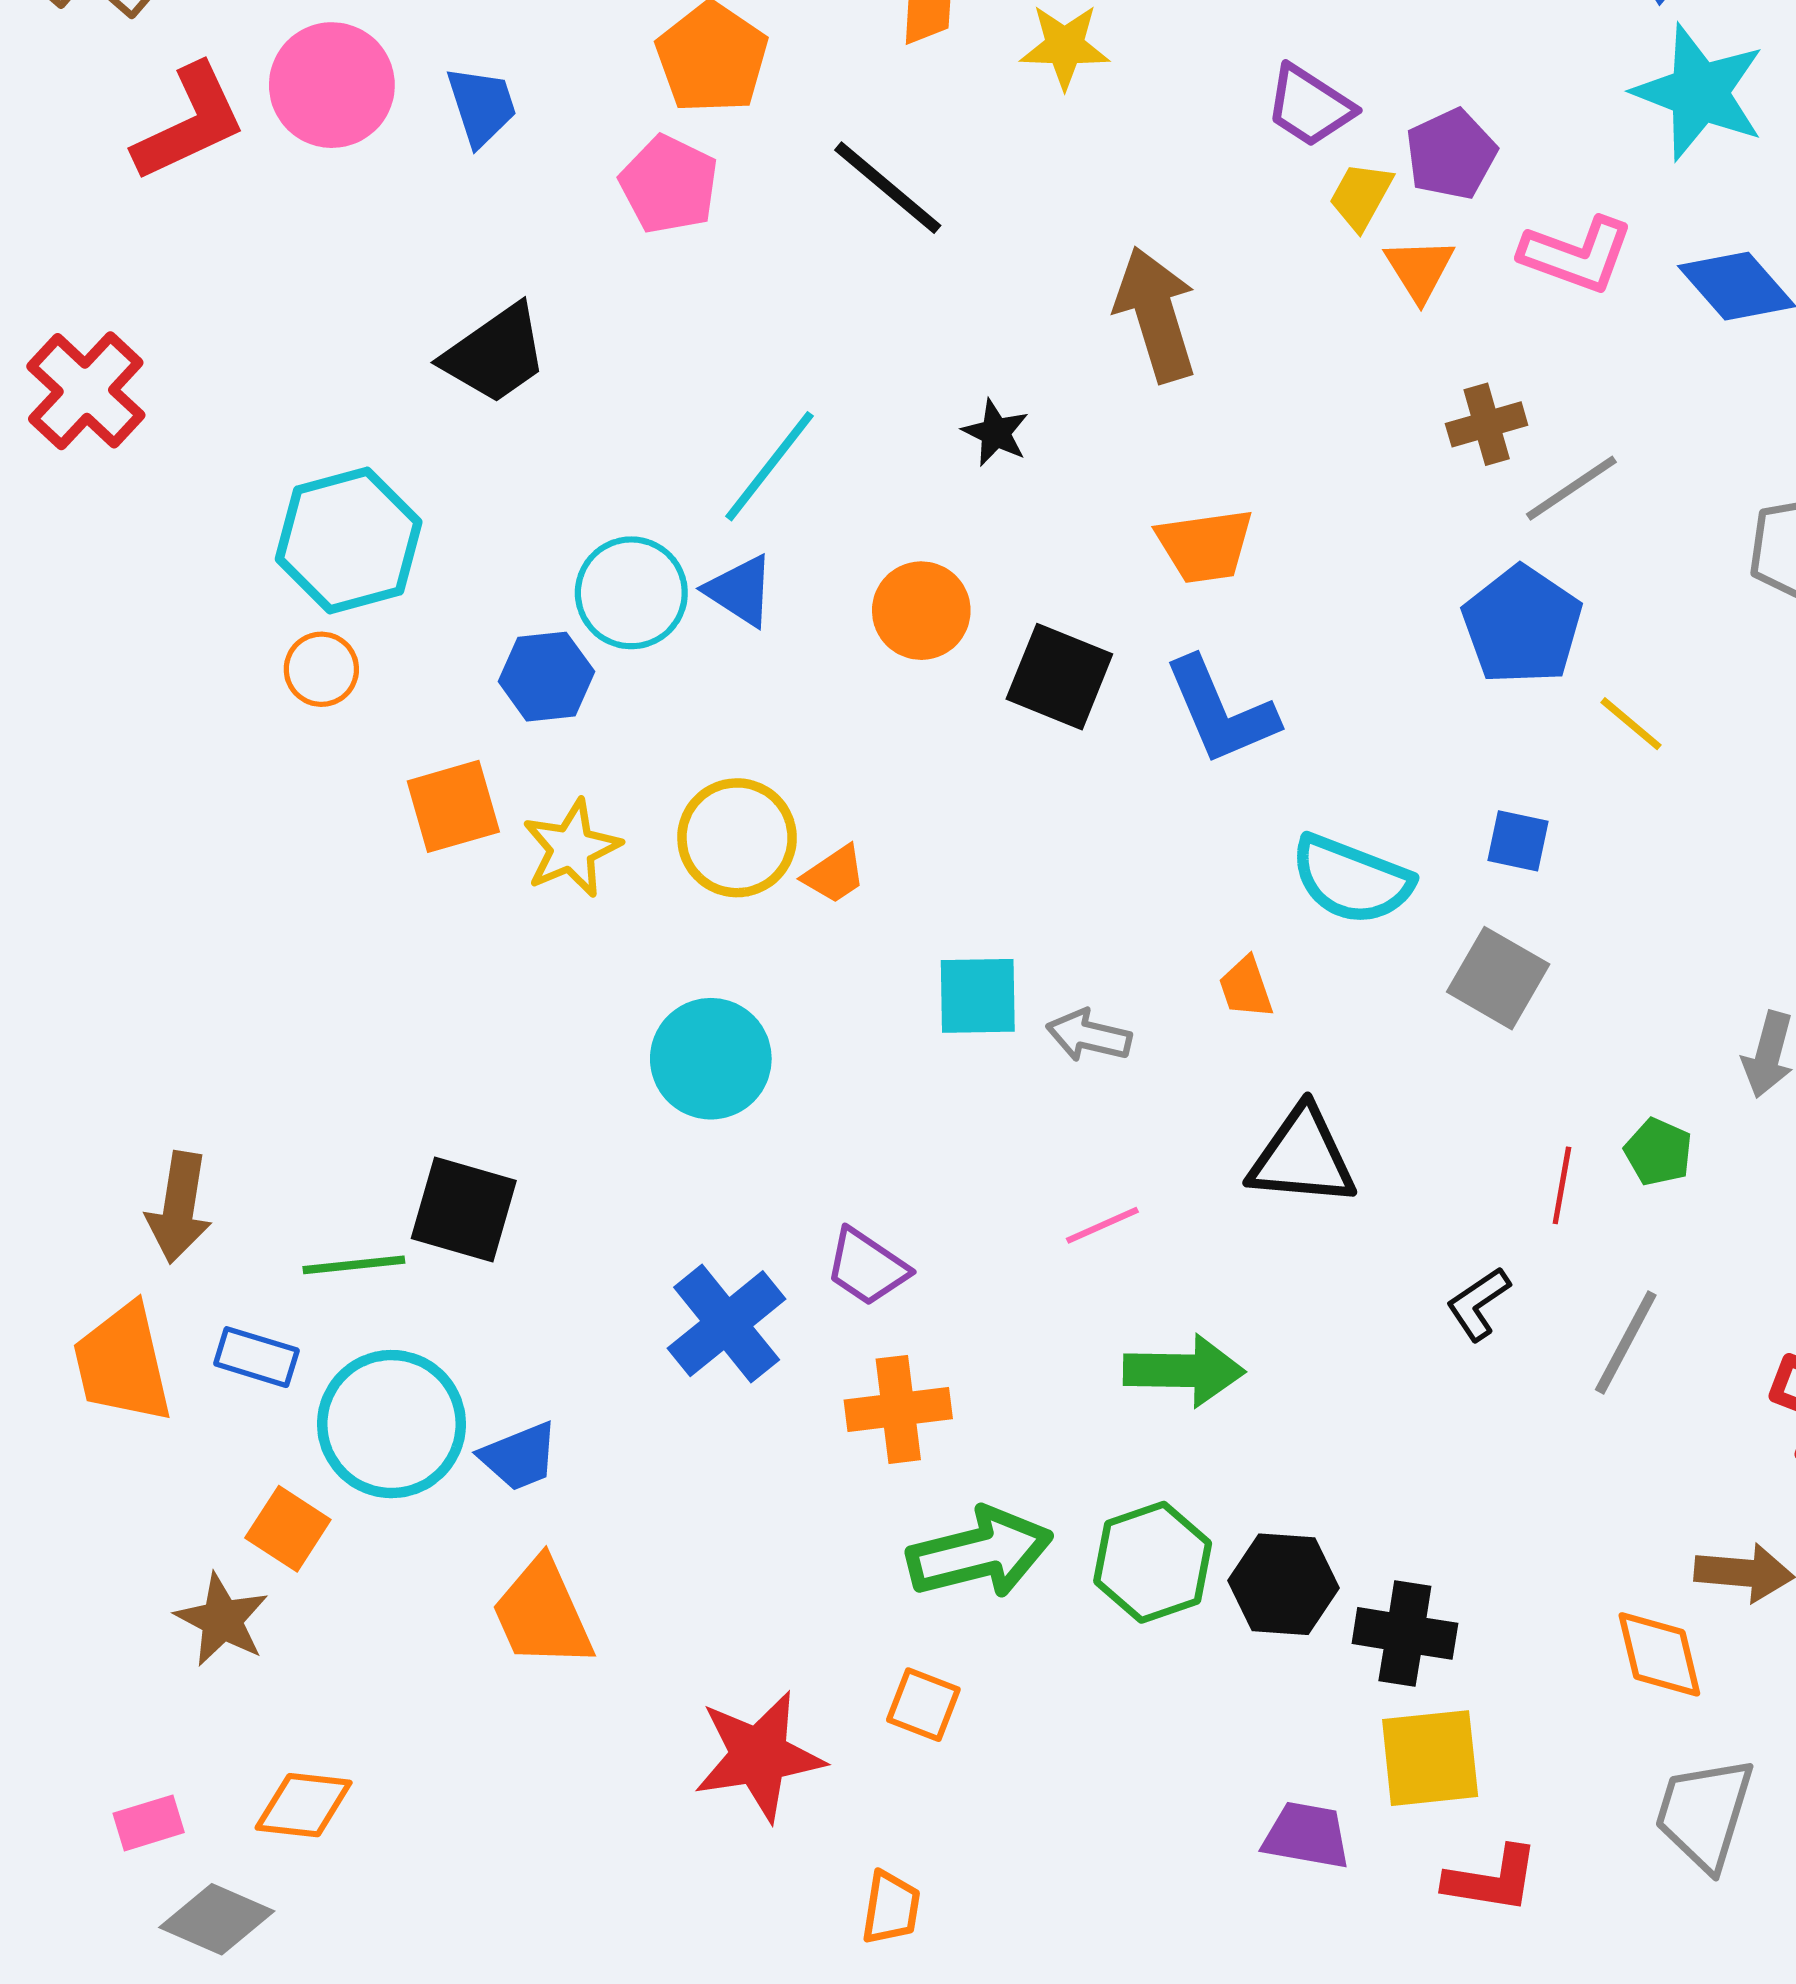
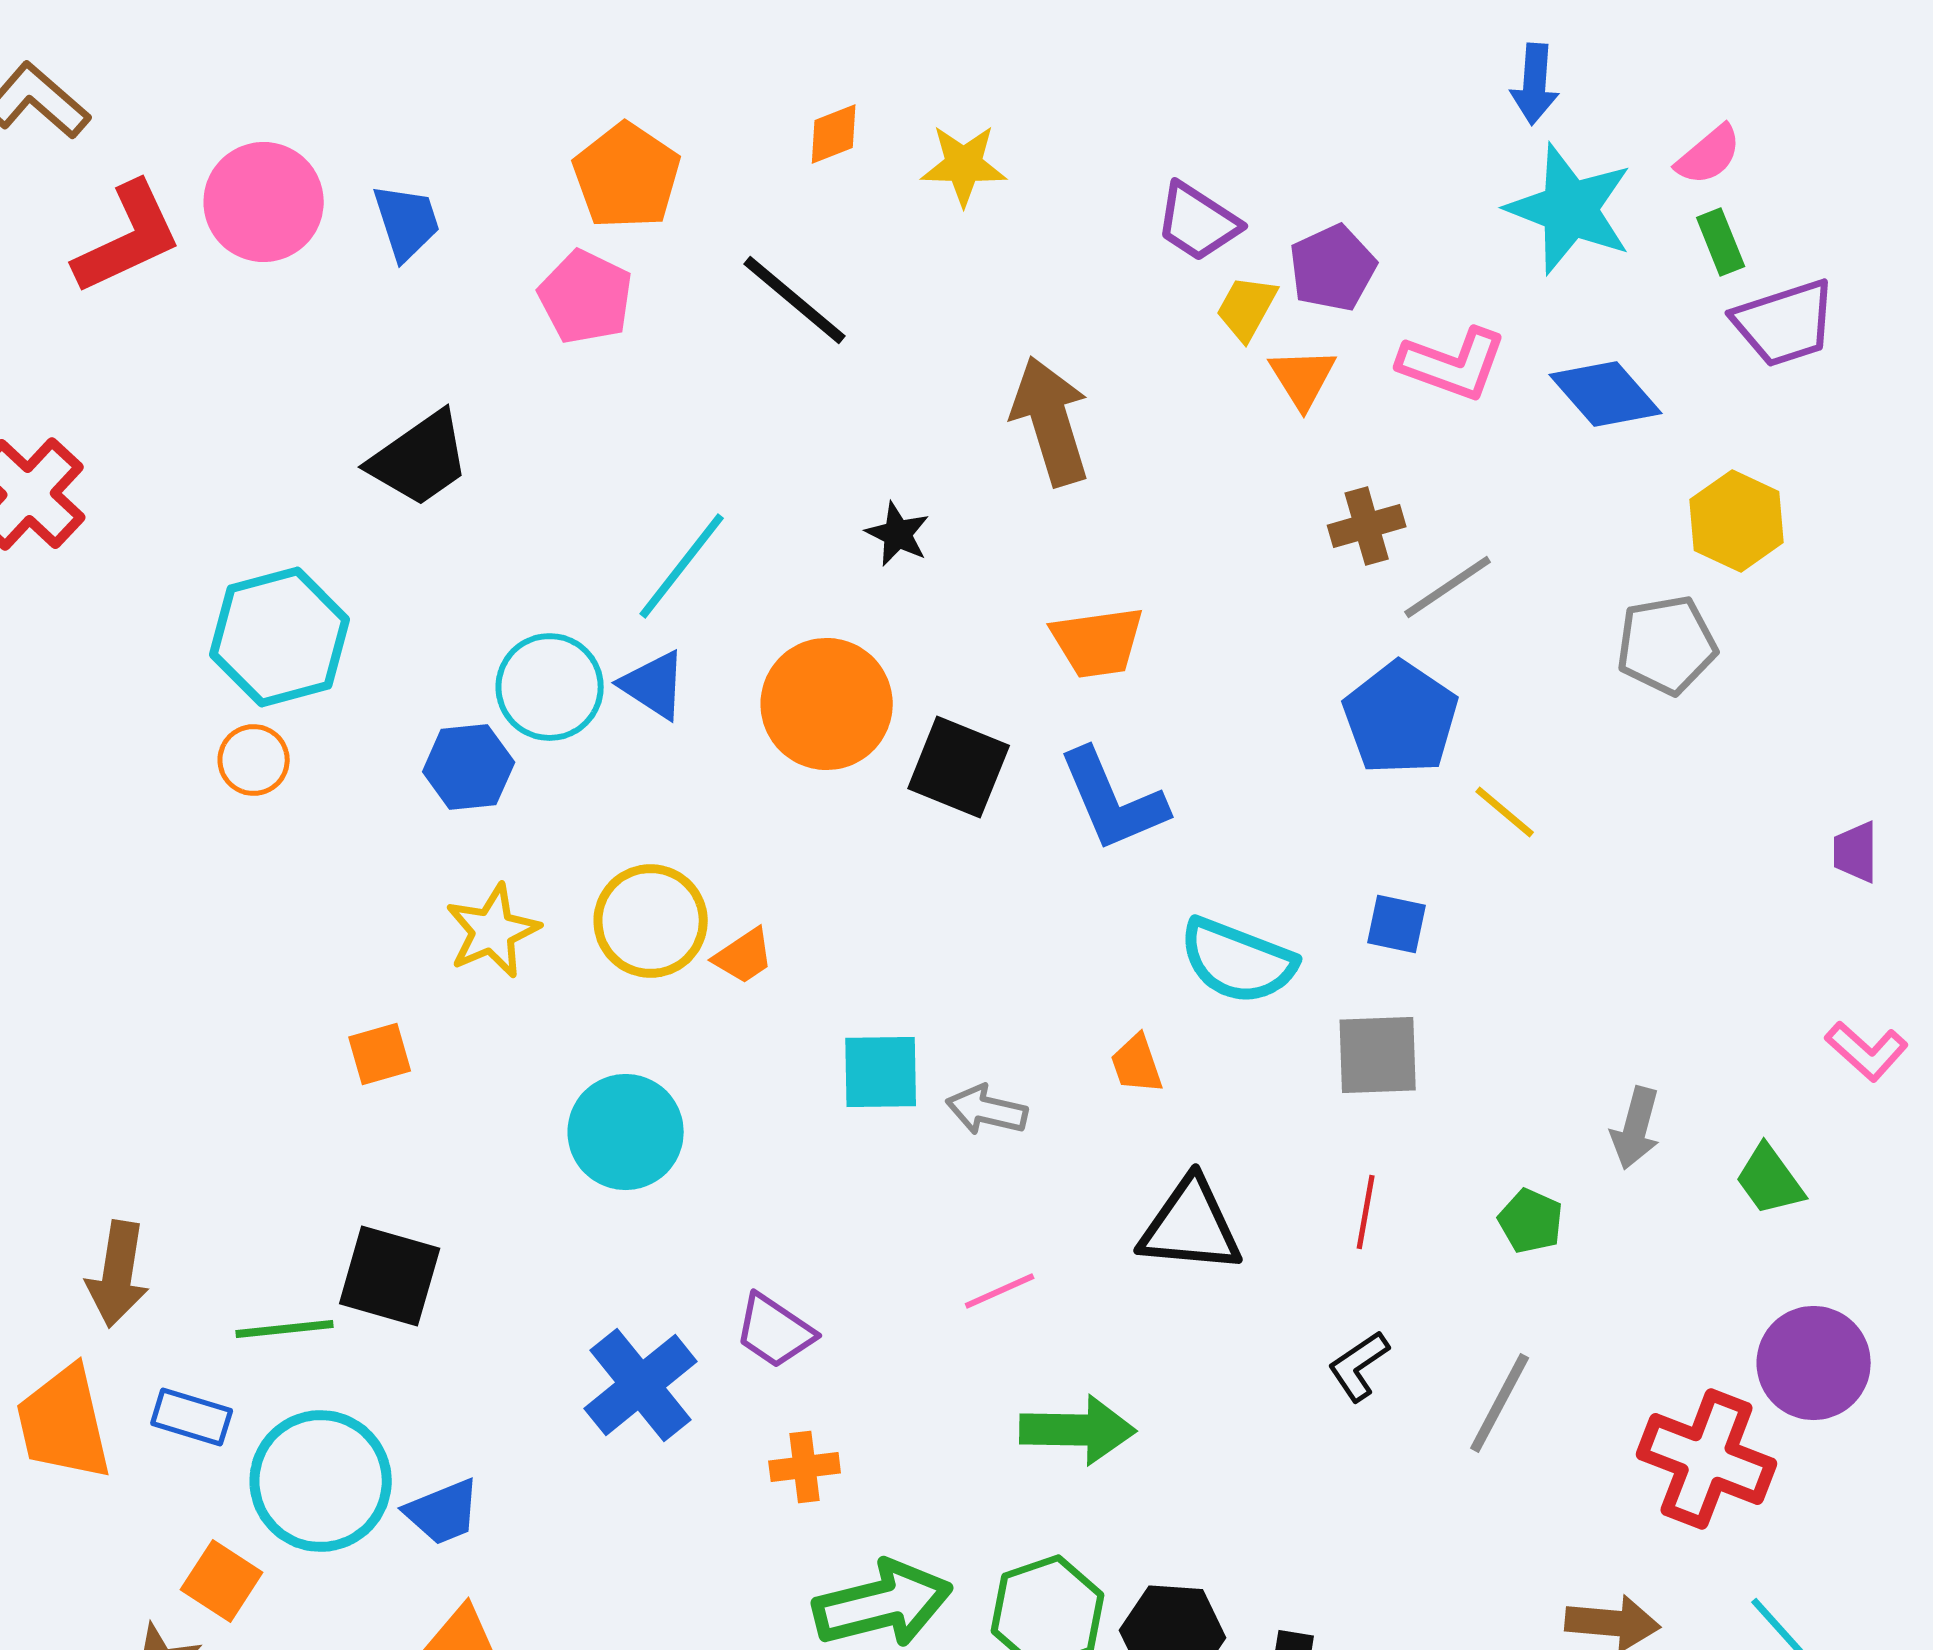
orange circle: (921, 611) -> (827, 704), size x1.4
orange square: (453, 806) -> (380, 1054), moved, size x0.7
gray square: (1498, 978) -> (1378, 1055), turned -32
red line: (1562, 1185) -> (1366, 1212), moved
orange cross: (898, 1409) -> (805, 1467), size x0.7

